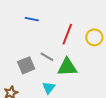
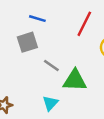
red line: (67, 34) -> (84, 24), moved
gray square: (26, 65) -> (27, 42), moved

